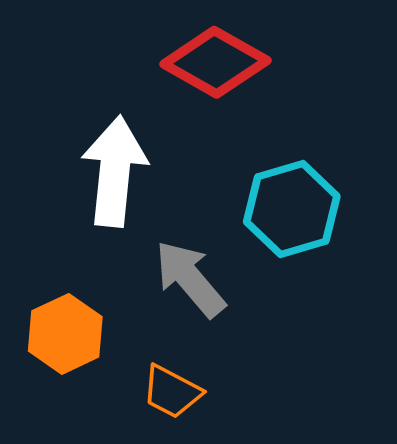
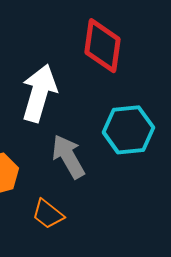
red diamond: (215, 62) -> (103, 46), turned 58

